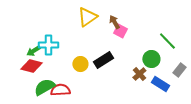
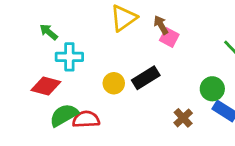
green arrow: (33, 51) -> (49, 32), moved, turned 72
green circle: (151, 59) -> (212, 89), moved
brown cross: (139, 74) -> (183, 118), moved

